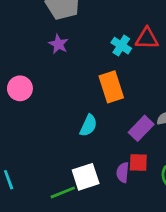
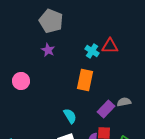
orange rectangle: (111, 87) -> (85, 80), turned 30
cyan semicircle: (88, 125) -> (70, 116), moved, turned -56

